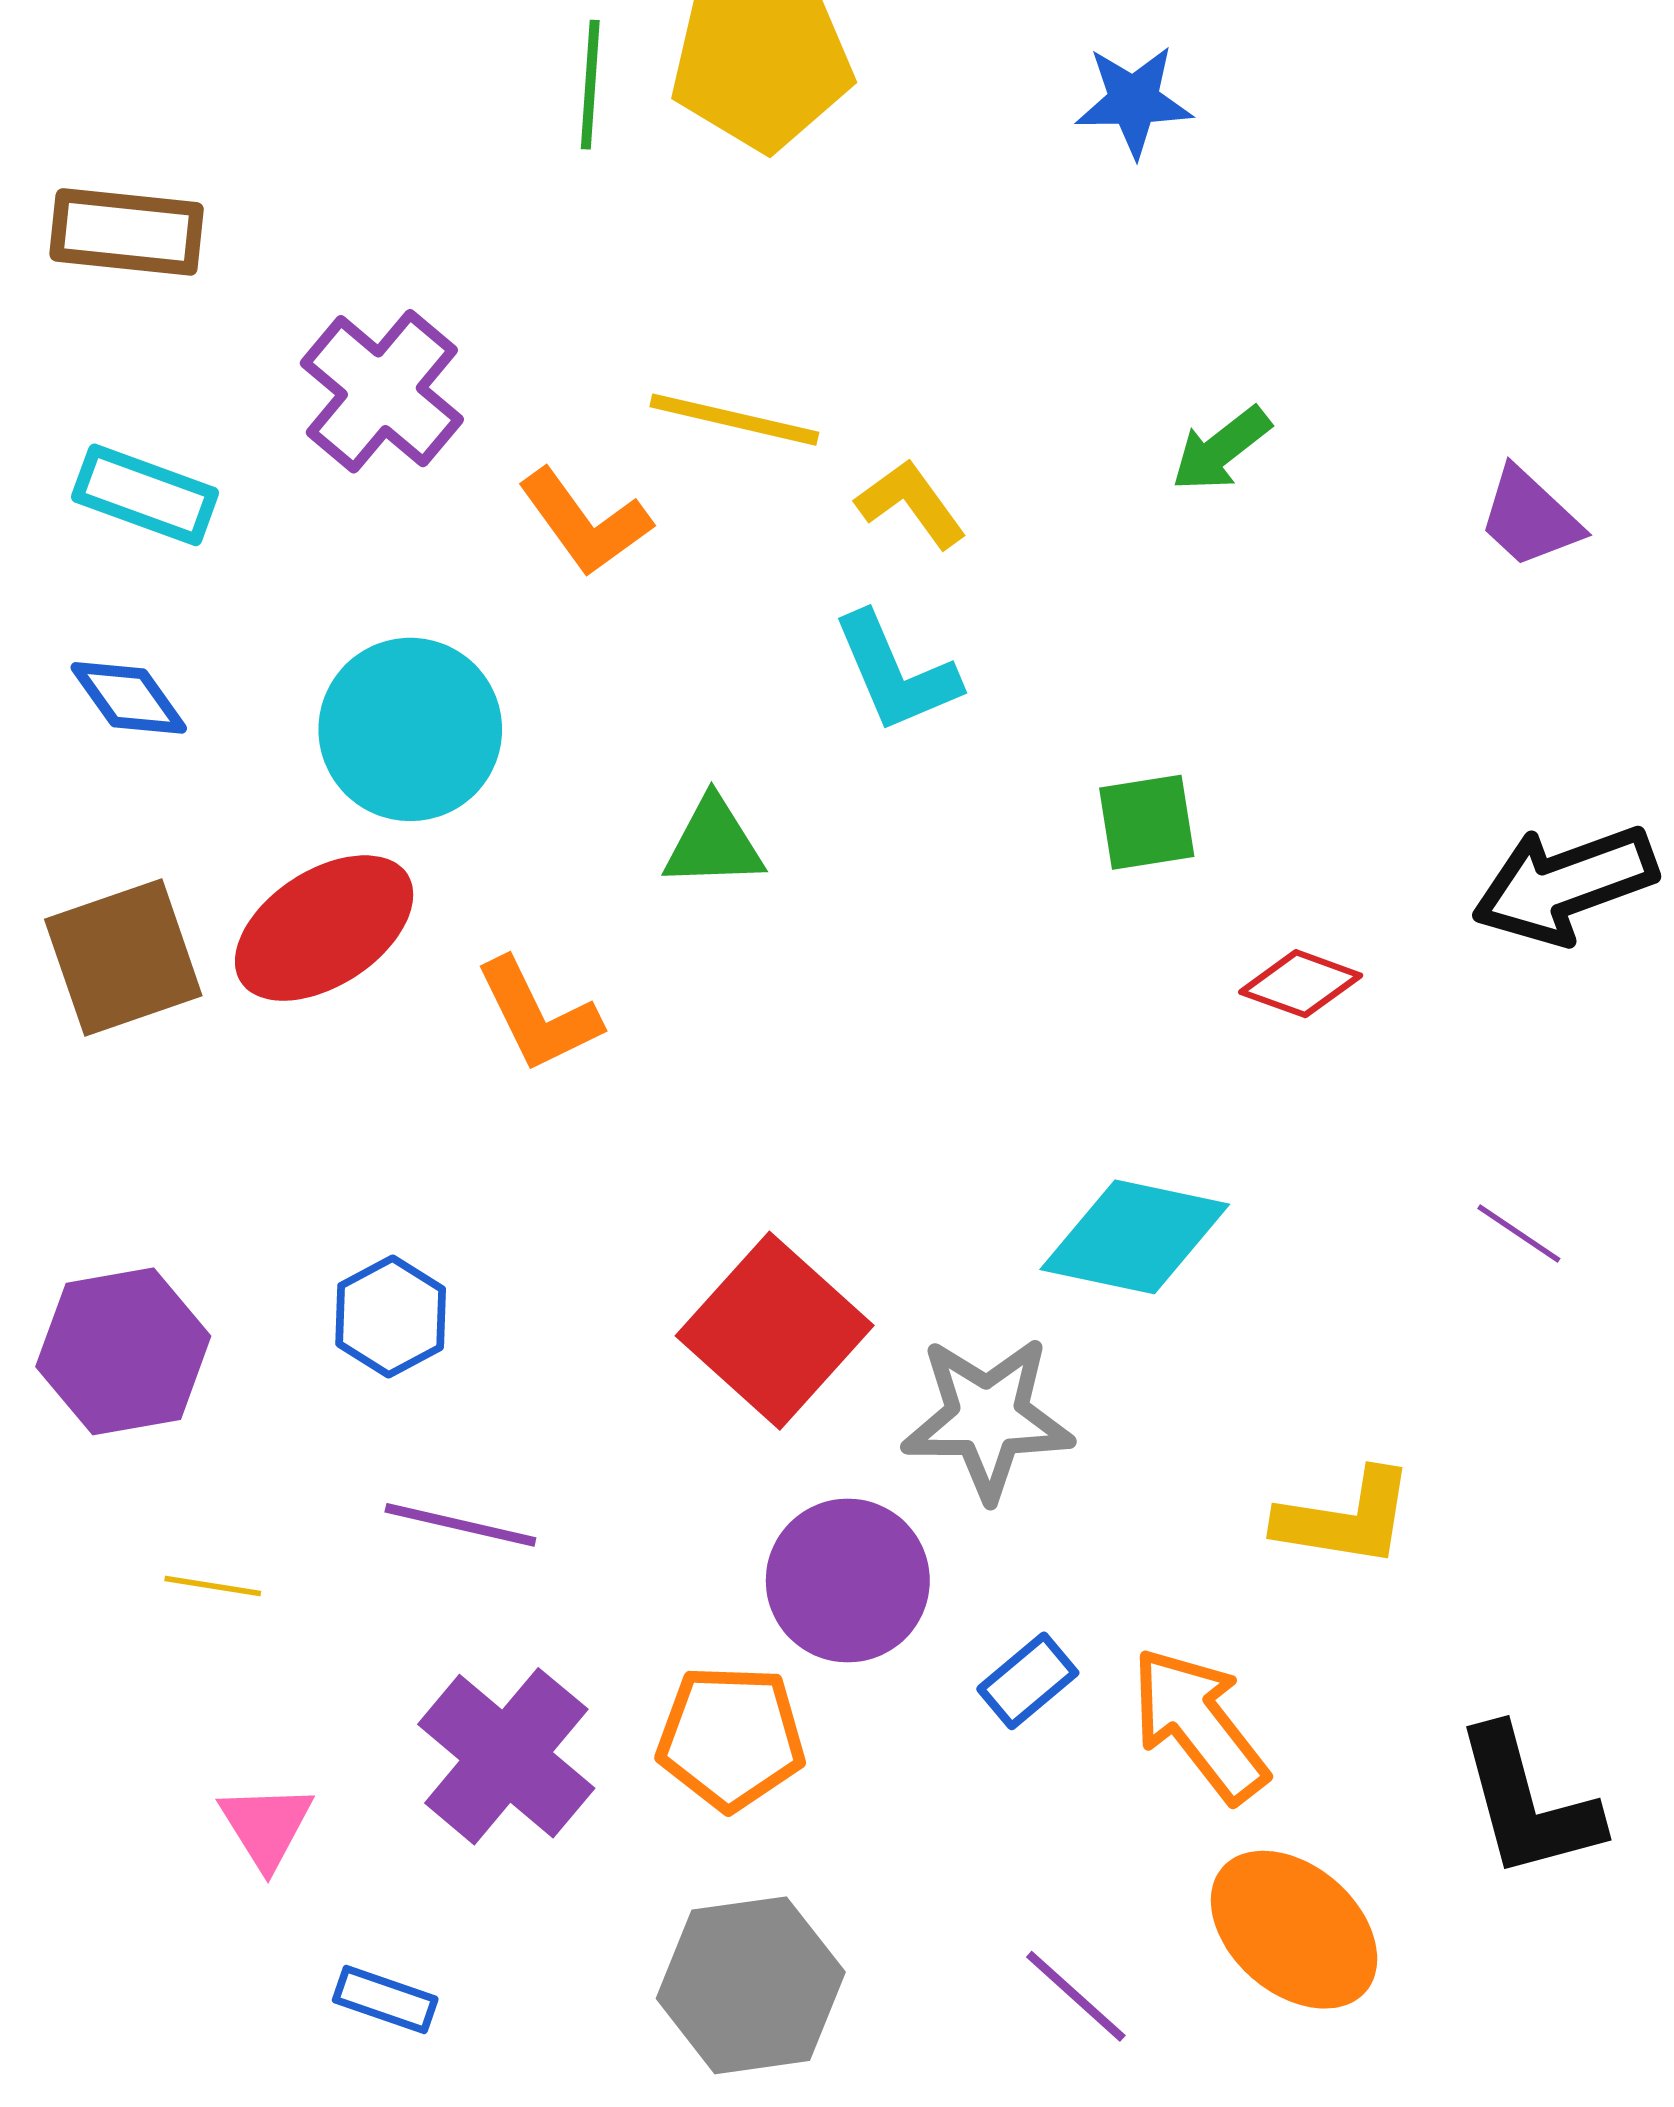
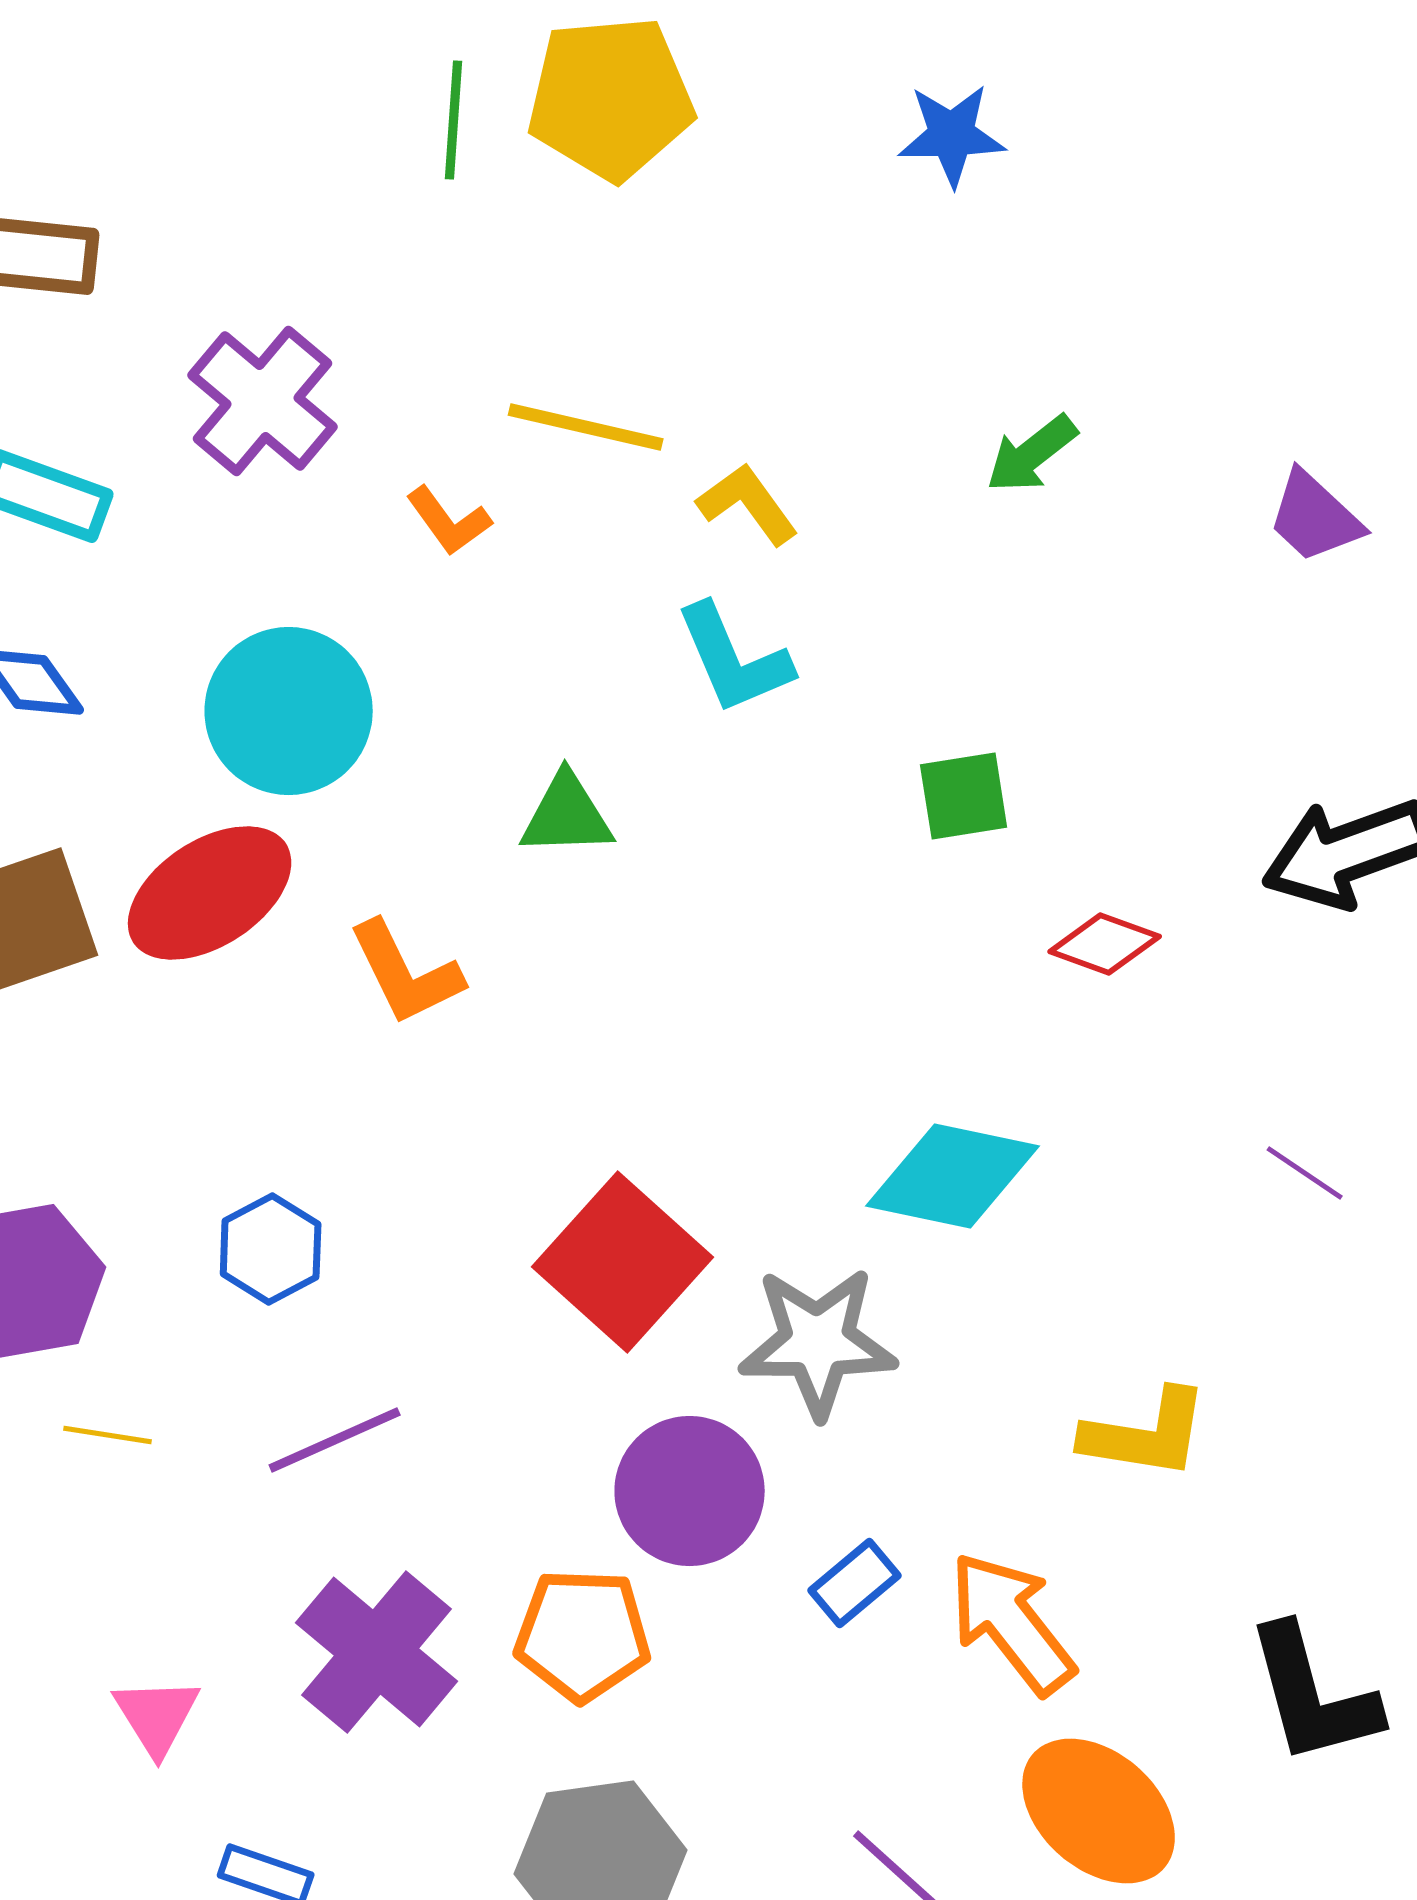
orange L-shape: (585, 522) -> (449, 521), size x0.7
purple line: (460, 1525) -> (335, 1440), turned -37
yellow line: (213, 1586) -> (108, 1435), moved

